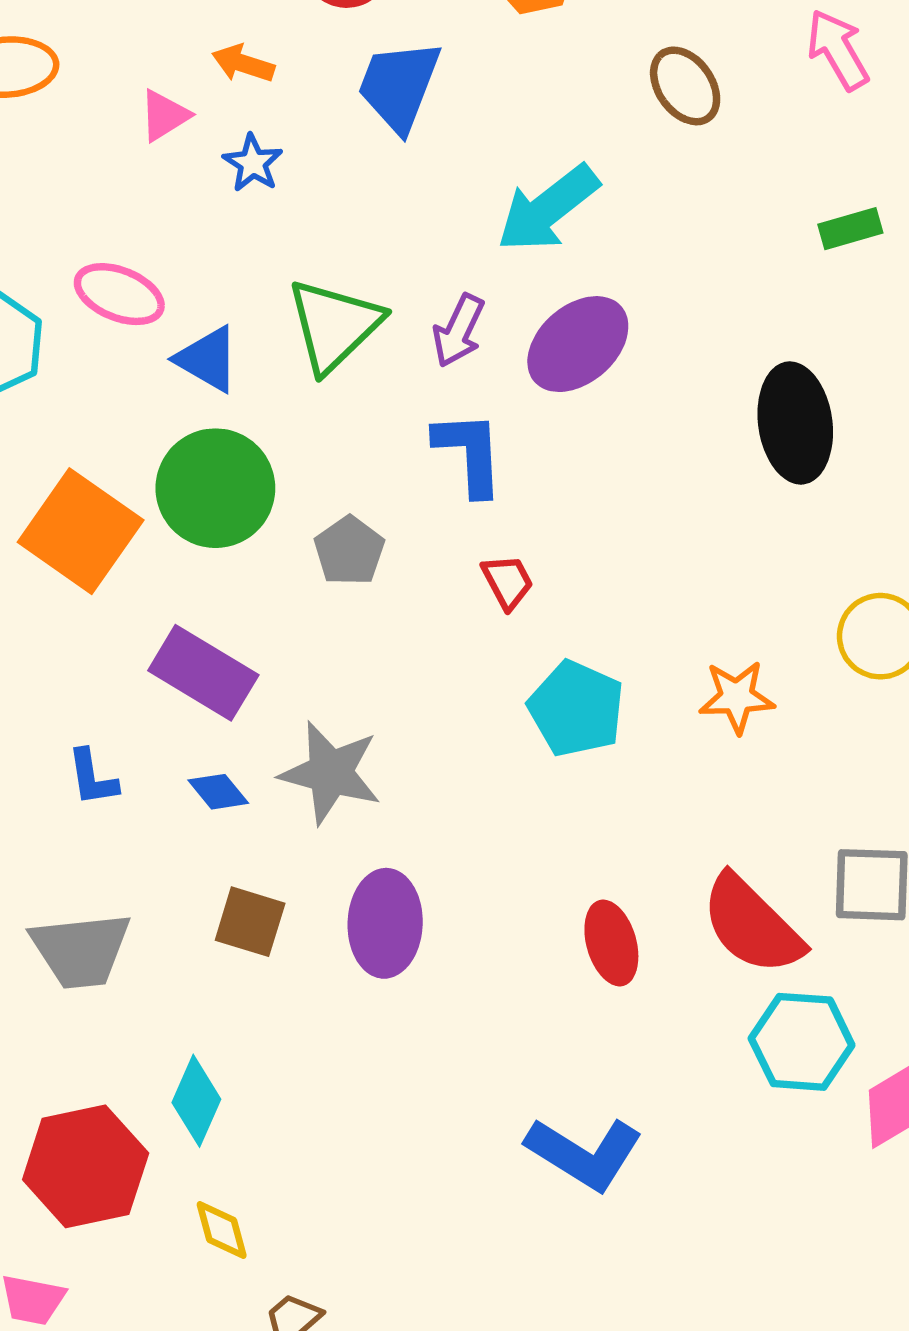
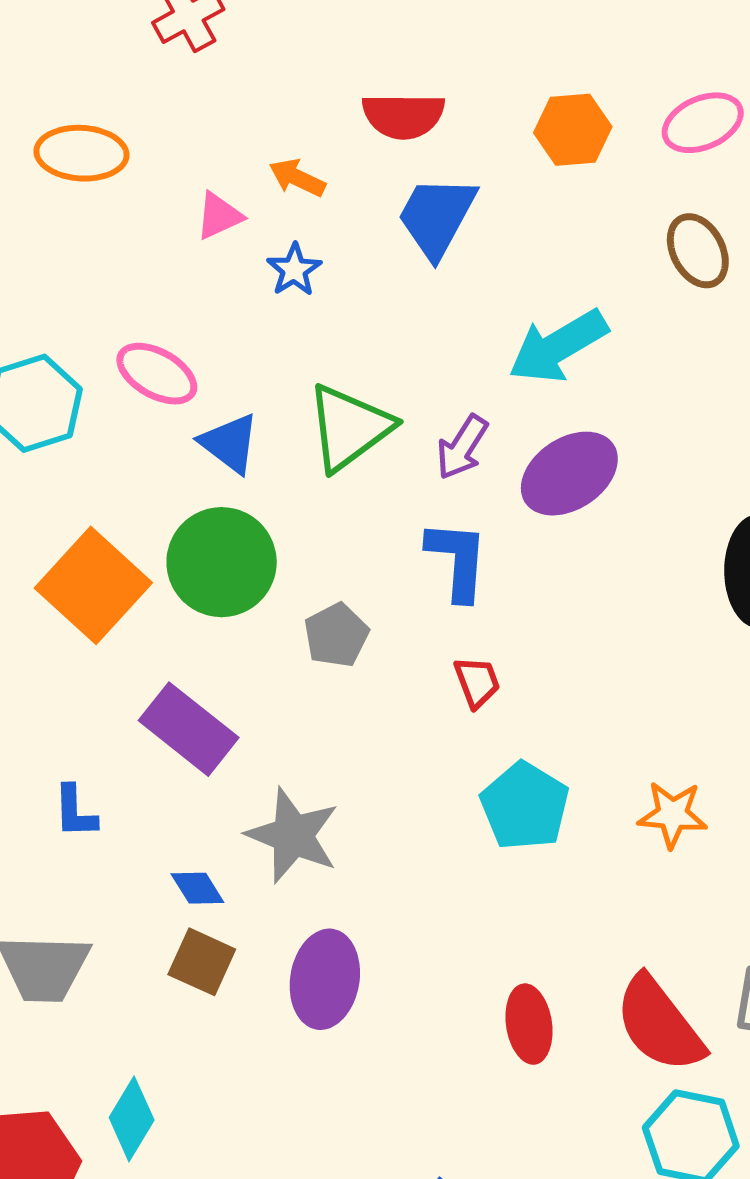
blue diamond: (218, 792) -> (197, 888), moved

